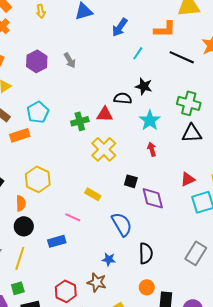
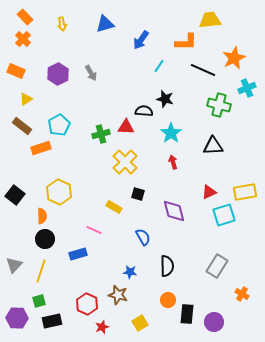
green cross: (189, 103) -> (219, 105), moved
black square: (131, 181) -> (138, 194), moved
blue semicircle: (122, 224) -> (143, 237), size x0.7

